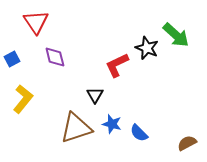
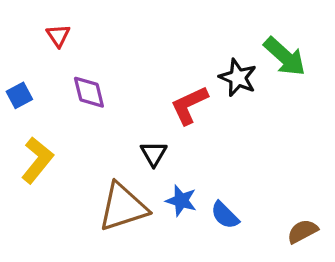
red triangle: (36, 22) -> (58, 36), size x0.6

